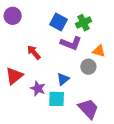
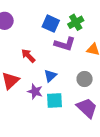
gray circle: (88, 67) -> (85, 79), moved
blue triangle: (63, 79) -> (50, 76), moved

